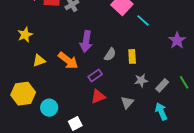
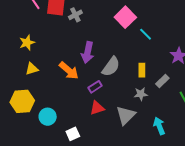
gray semicircle: (110, 54) -> (111, 67), size x1.5
yellow rectangle: (132, 56) -> (142, 70), moved
yellow triangle: (39, 61) -> (32, 69), moved
gray rectangle: (162, 85) -> (162, 81), moved
gray triangle: (127, 102) -> (126, 115), size x1.5

